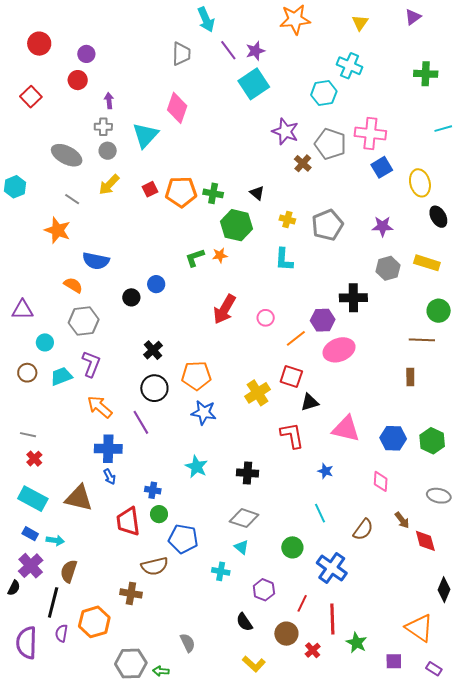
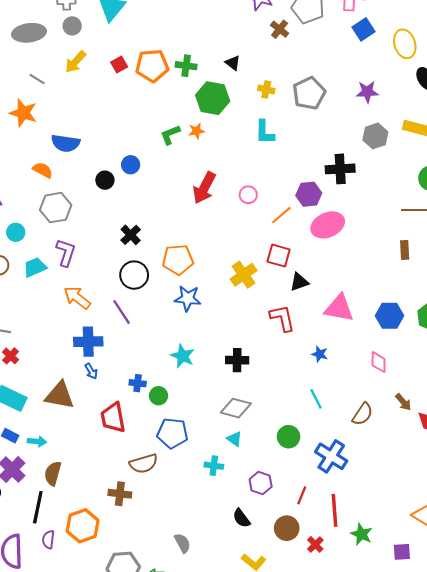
gray ellipse: (67, 155) -> (29, 33), turned -32
green circle: (159, 514) -> (159, 396), moved

